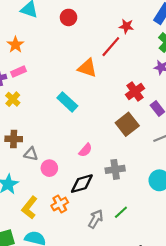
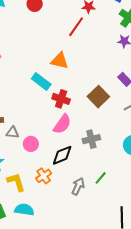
orange triangle: (87, 68) -> (60, 61), moved
red cross: (135, 91) -> (61, 99), moved, turned -30
pink semicircle: (85, 150) -> (62, 124), size x1.5
yellow L-shape: (29, 208) -> (16, 182), turned 130

